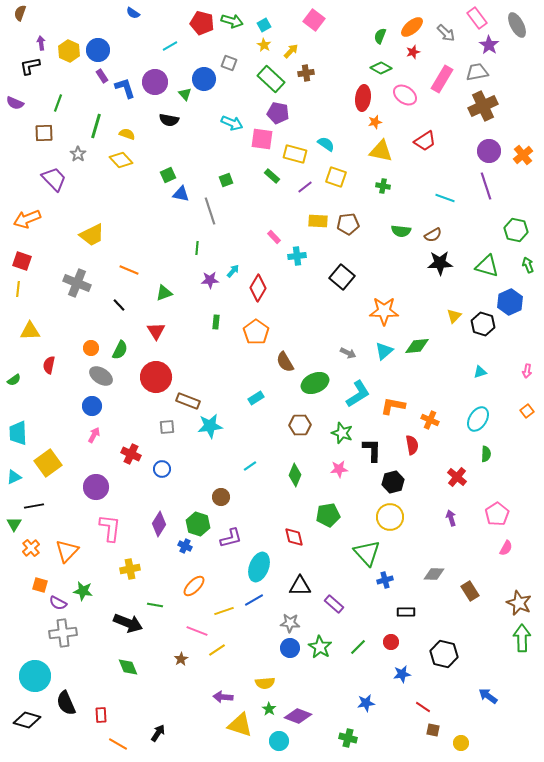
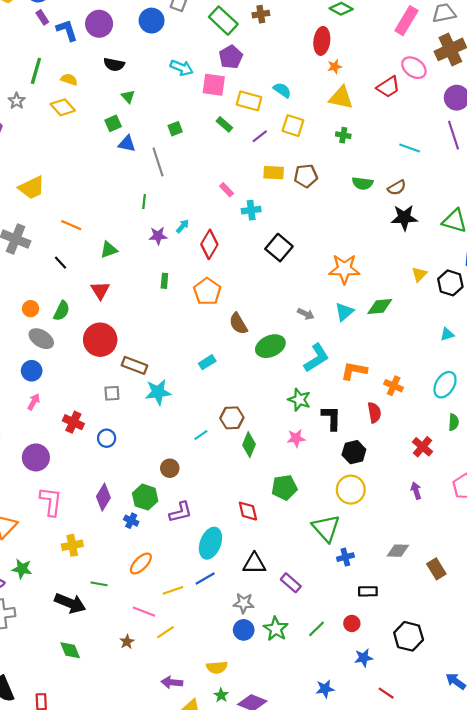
green triangle: (185, 94) -> (128, 97), moved
pink ellipse: (405, 95) -> (414, 68), moved
purple pentagon: (278, 113) -> (231, 57), turned 30
black square: (342, 277) -> (279, 248), moved
brown hexagon: (300, 425) -> (232, 418), moved

